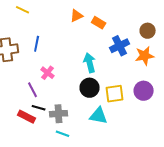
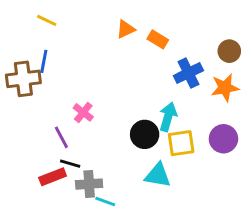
blue line: (37, 44) -> (44, 61), moved
cyan arrow: (90, 63) -> (168, 117), moved, turned 30
gray cross: (59, 114) -> (89, 184), moved
red rectangle: (27, 117) -> (53, 177), turned -48

